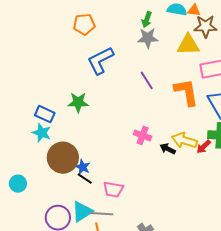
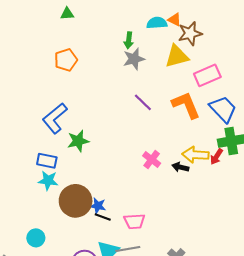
orange triangle: (194, 10) -> (175, 20), turned 32
blue L-shape: (100, 60) -> (55, 118), moved
pink cross: (143, 135) -> (152, 160), turned 30

